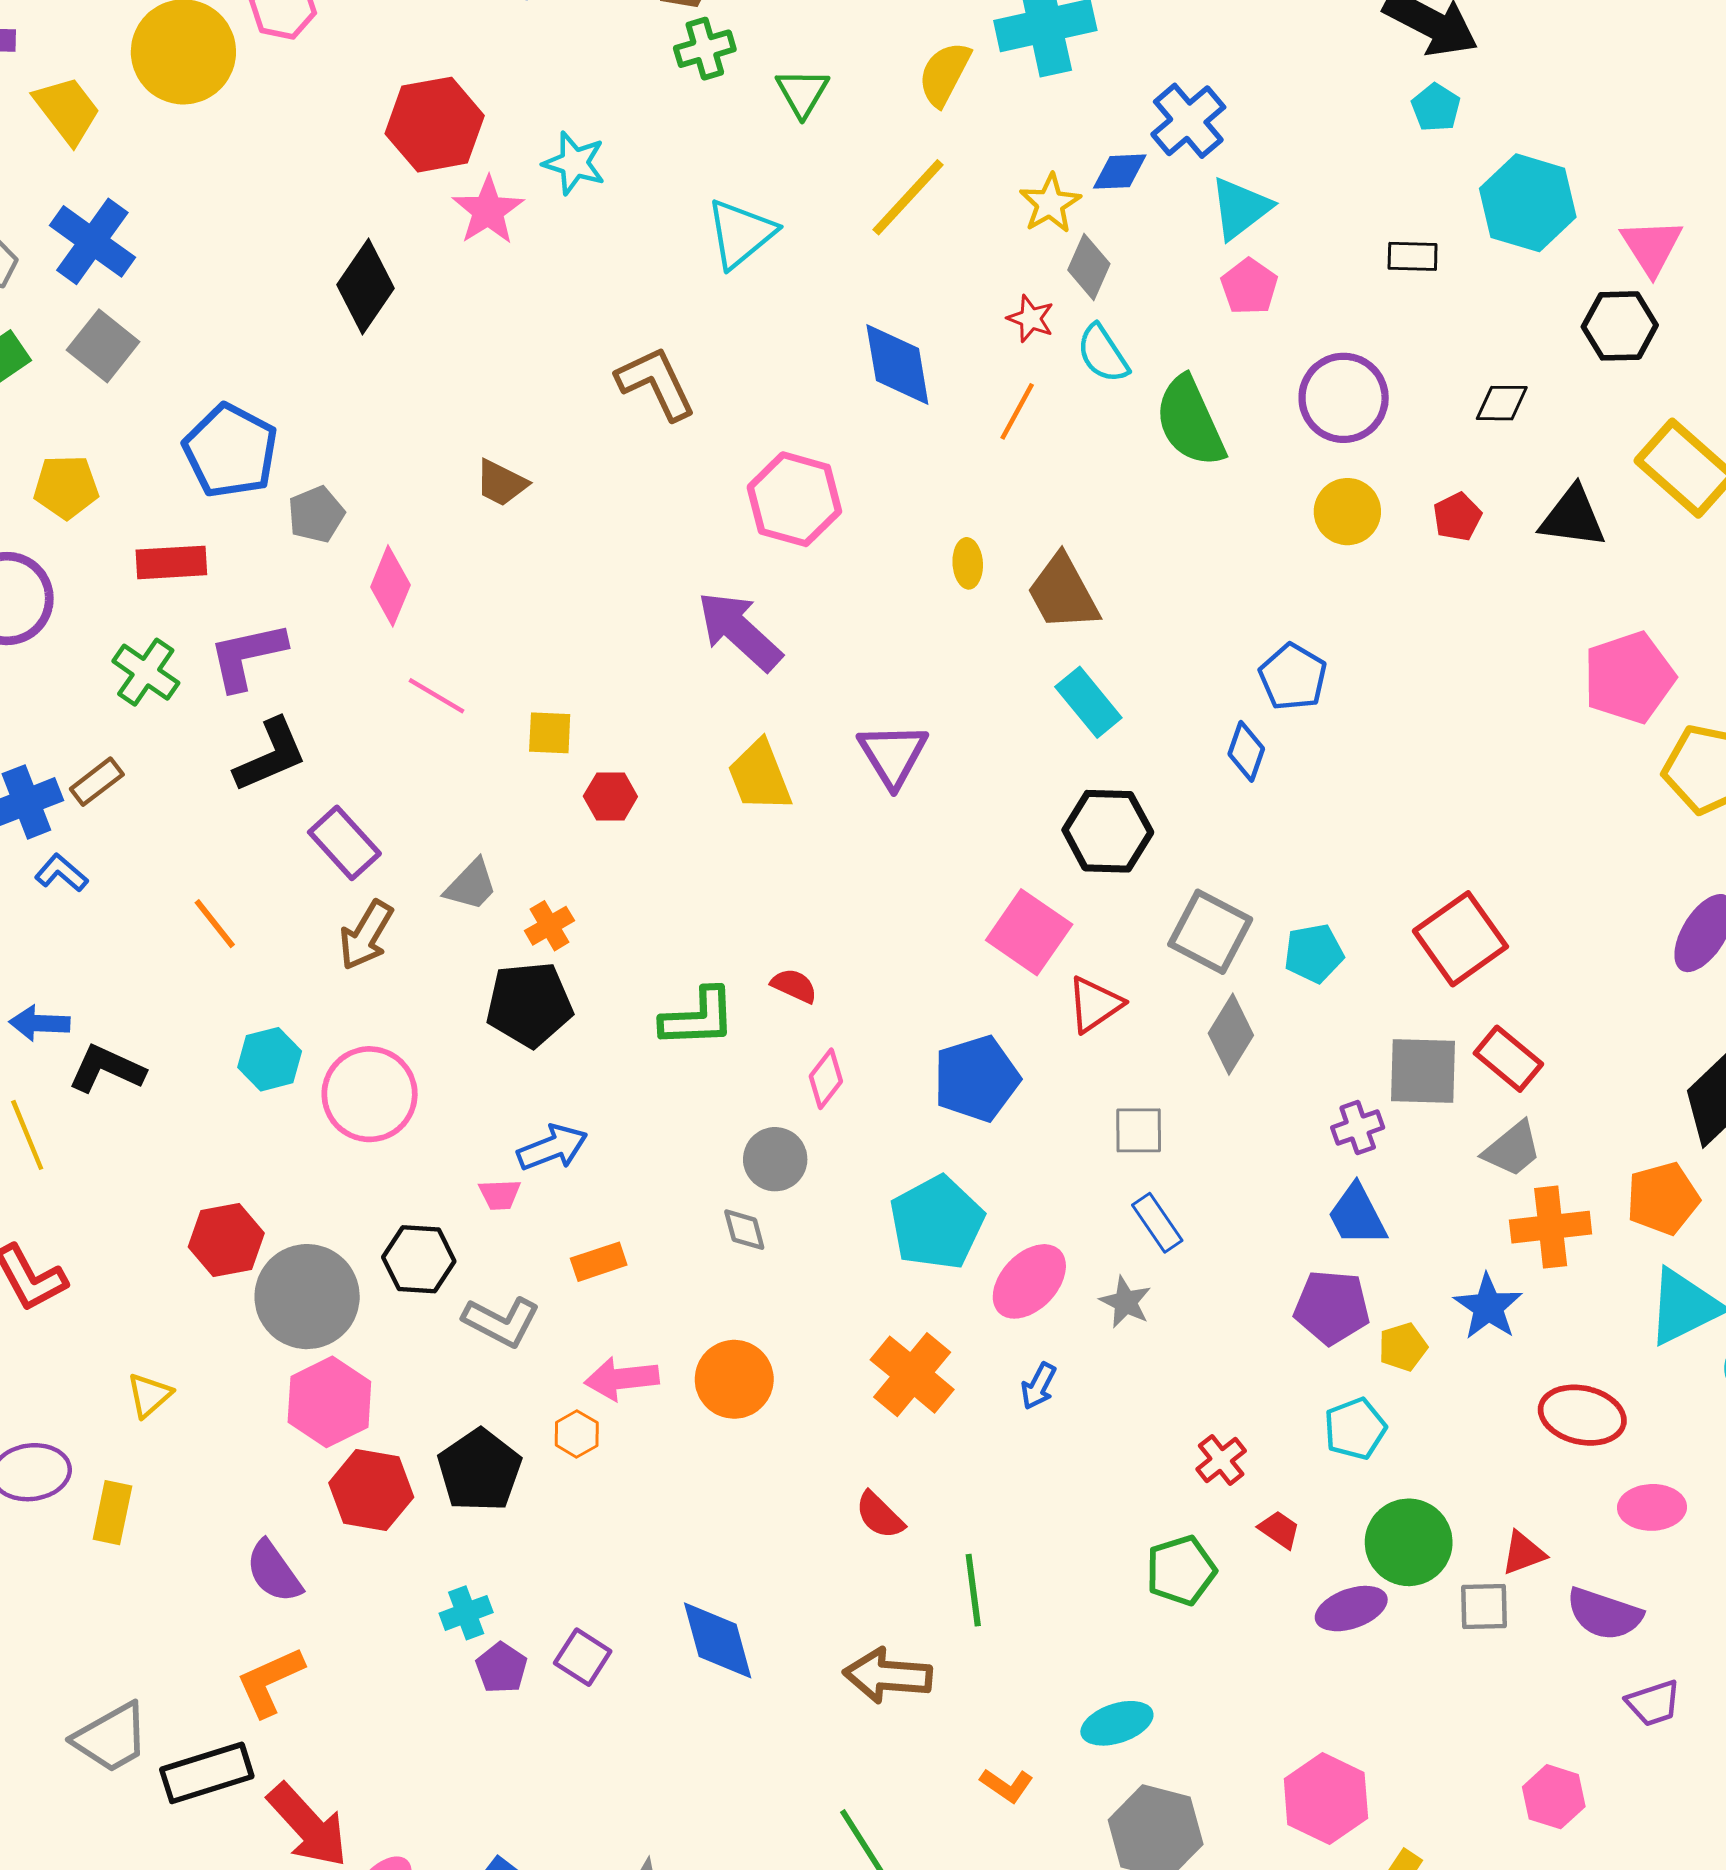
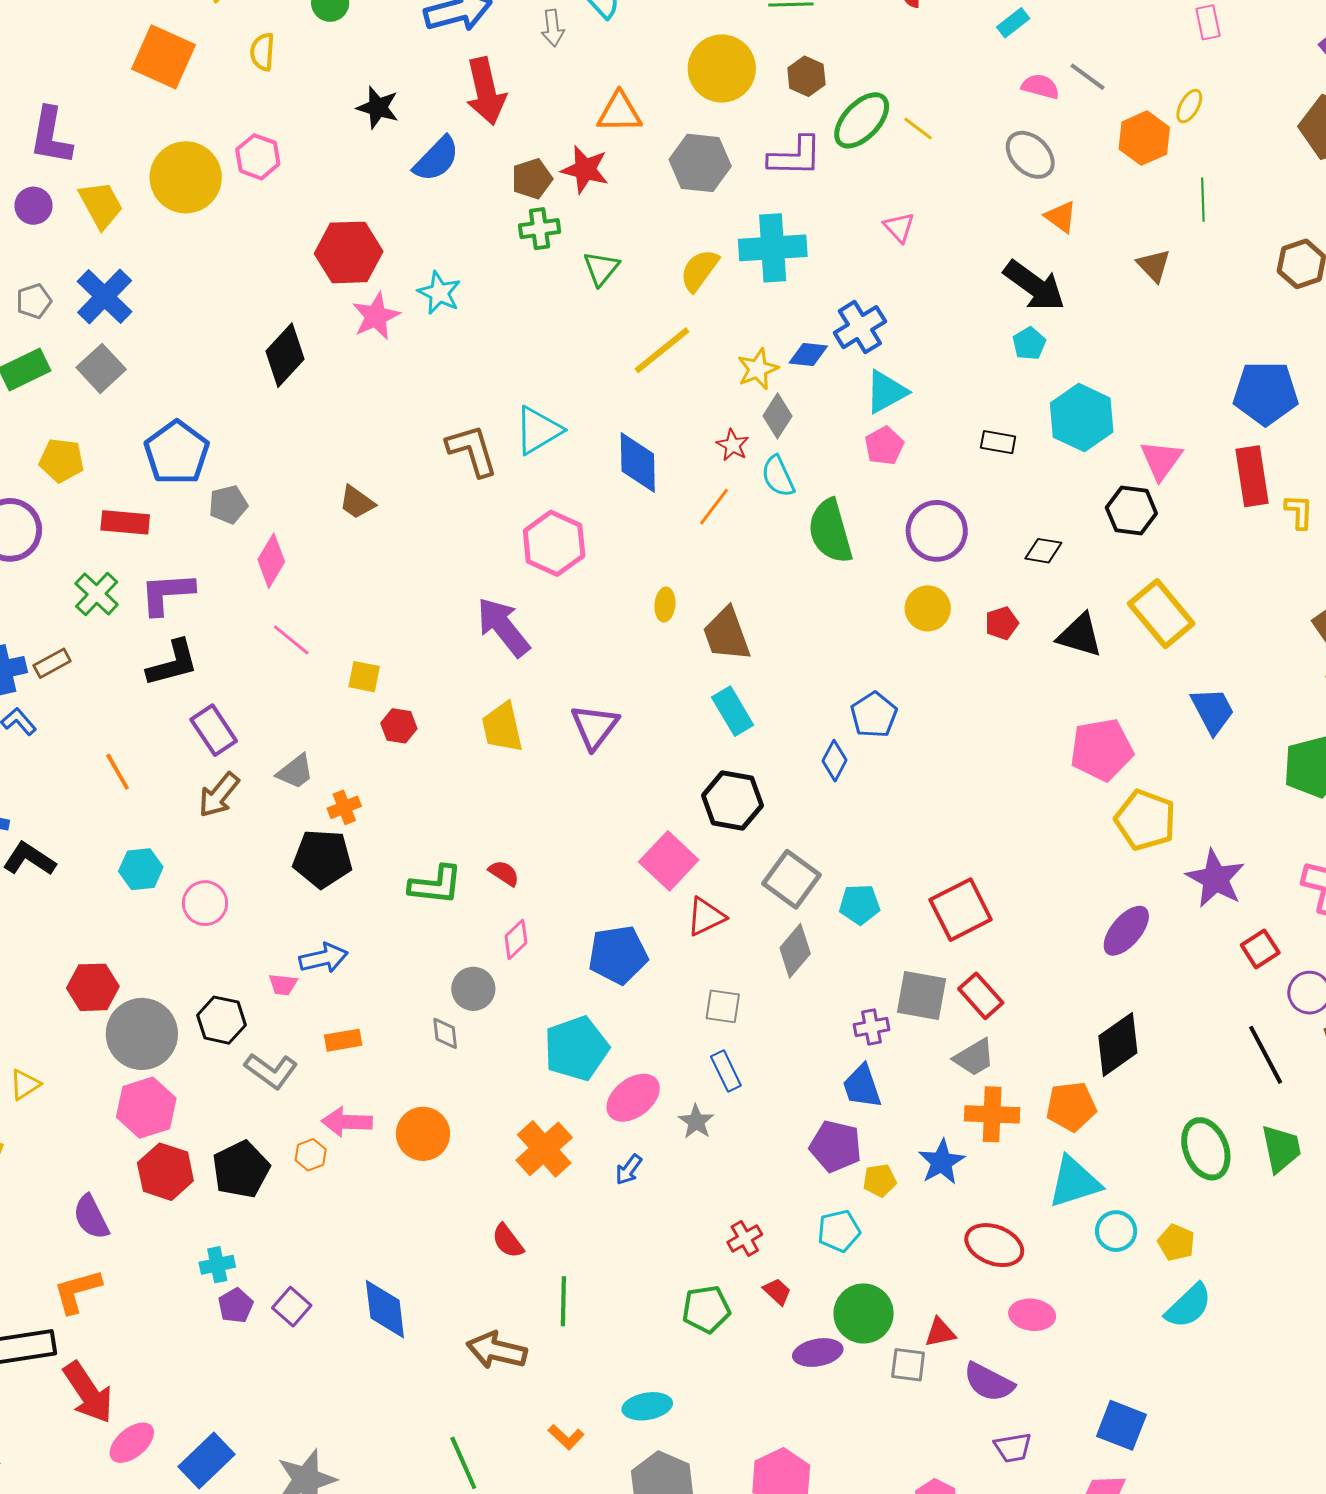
cyan triangle: (741, 234) -> (538, 430), moved
pink circle: (370, 1094) -> (205, 903), size x0.7

